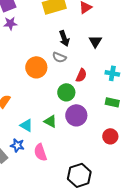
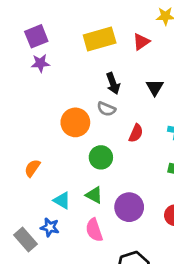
green circle: (66, 92) -> (101, 157), moved
purple circle: (76, 115) -> (129, 207), moved
pink semicircle: (40, 152) -> (94, 230), moved

